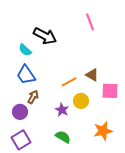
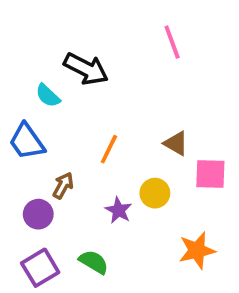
blue trapezoid: (26, 75) -> (27, 141), moved
orange line: (69, 82) -> (109, 149), moved, turned -35
green semicircle: (63, 137) -> (94, 262), moved

